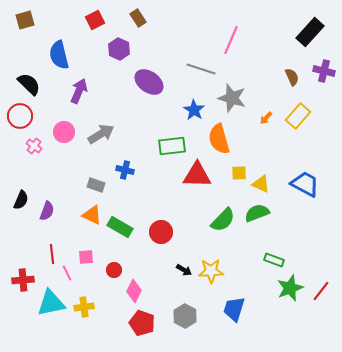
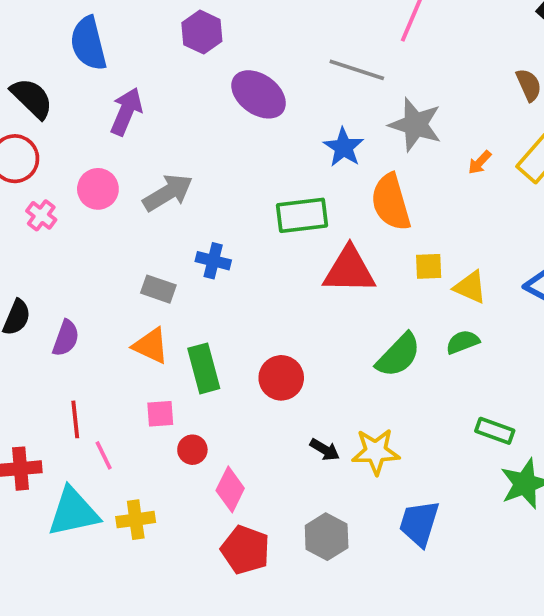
green semicircle: (257, 213) -> (463, 342), size x0.7
green rectangle: (120, 227) -> (204, 368), turned 45
pink square: (86, 257) -> (160, 414), moved

